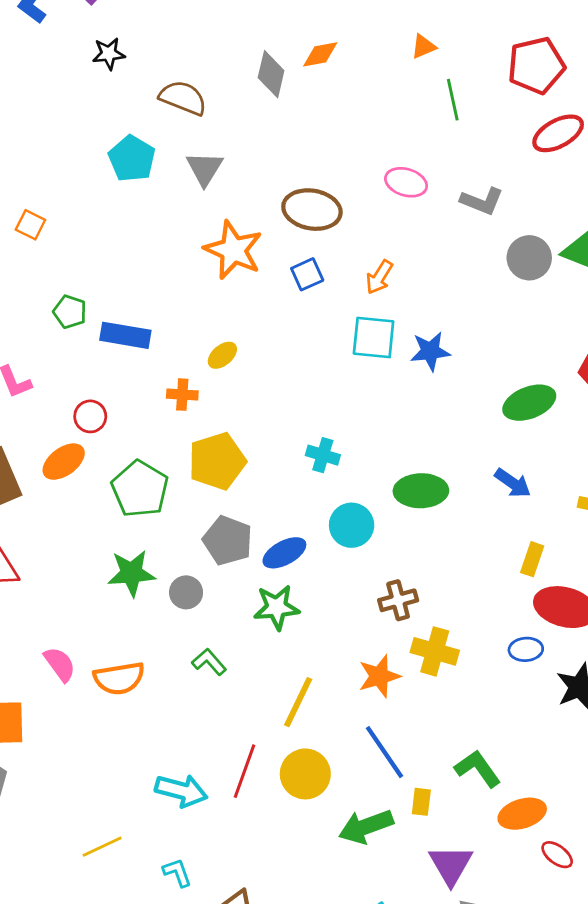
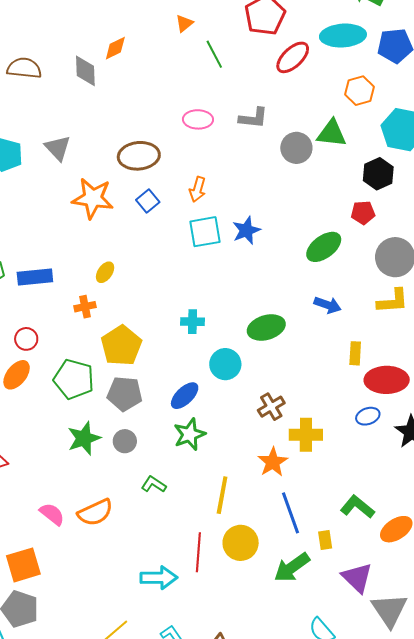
brown semicircle: (183, 98) -> (24, 68), moved
gray pentagon: (228, 540) -> (125, 394), moved
blue line: (385, 752) -> (291, 513), turned 30

